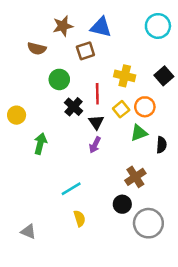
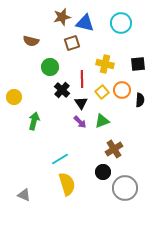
brown star: (63, 26) -> (62, 17), moved
cyan circle: (158, 26) -> (121, 23), moved
black square: (164, 76) -> (138, 64), turned 35
green triangle: (139, 133) -> (102, 121), moved
purple arrow: (95, 145) -> (80, 122), turned -72
black semicircle: (161, 145) -> (140, 100), moved
yellow semicircle: (79, 218) -> (67, 184), size x1.6

